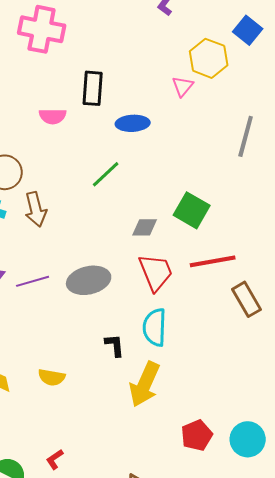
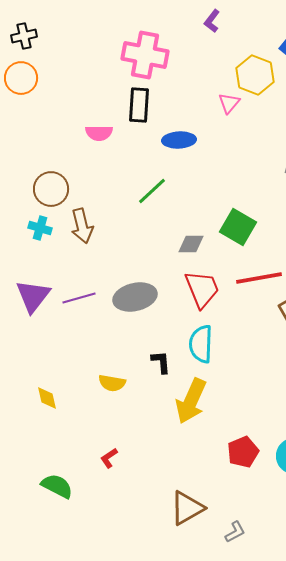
pink cross: (42, 29) -> (145, 55), moved
yellow semicircle: (52, 377) -> (112, 383), moved
red L-shape: (55, 459) -> (109, 458), moved

